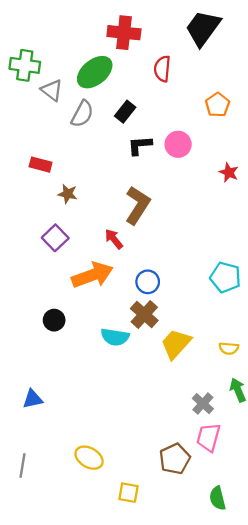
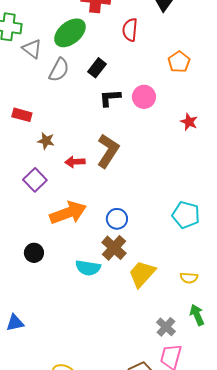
red arrow: (114, 239) -> (75, 162), moved, turned -54

